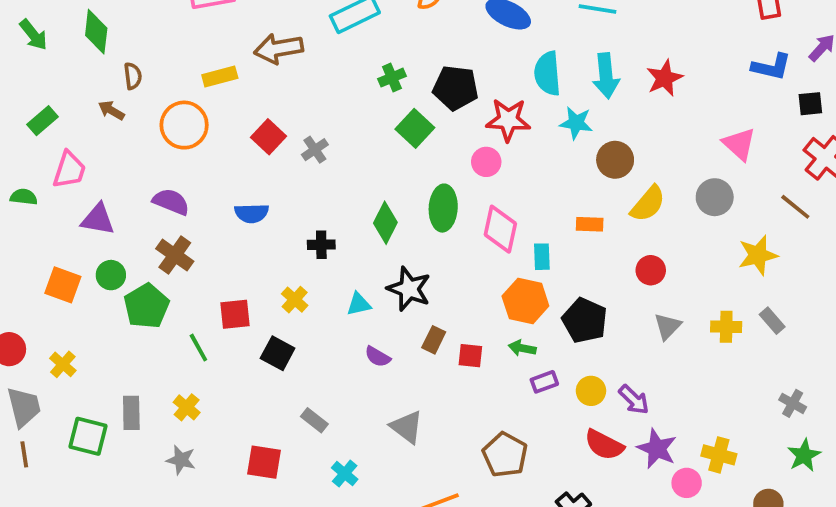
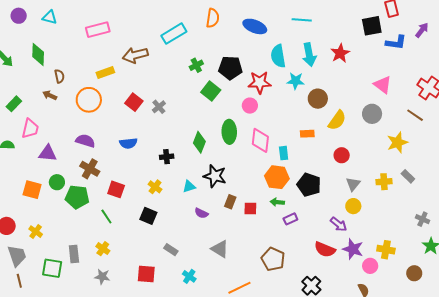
black square: (810, 104) -> (372, 26), moved, size x1.5
green pentagon: (147, 306) -> (77, 197), turned -30
red square: (235, 314) -> (116, 189), moved, turned 30
yellow circle: (591, 391) -> (353, 206), moved

